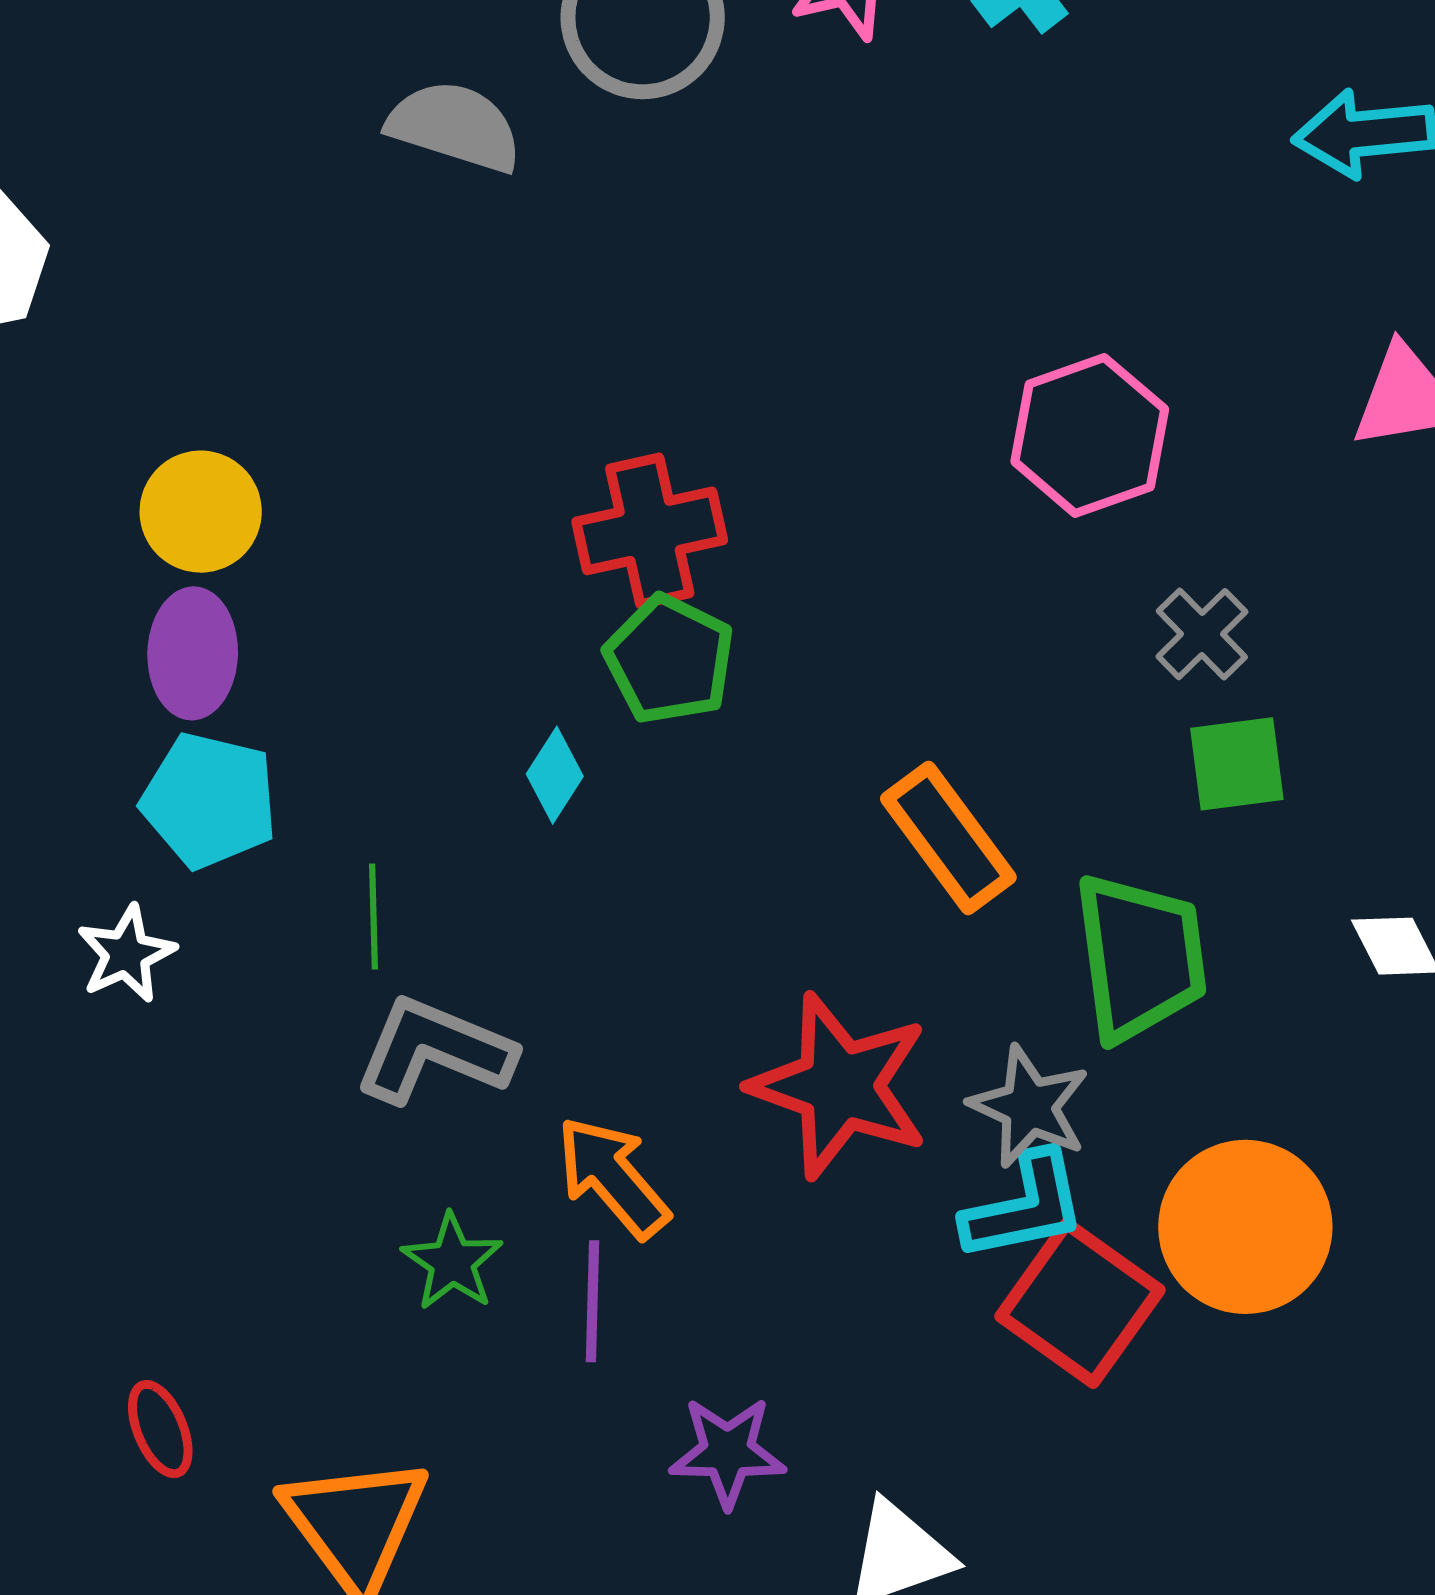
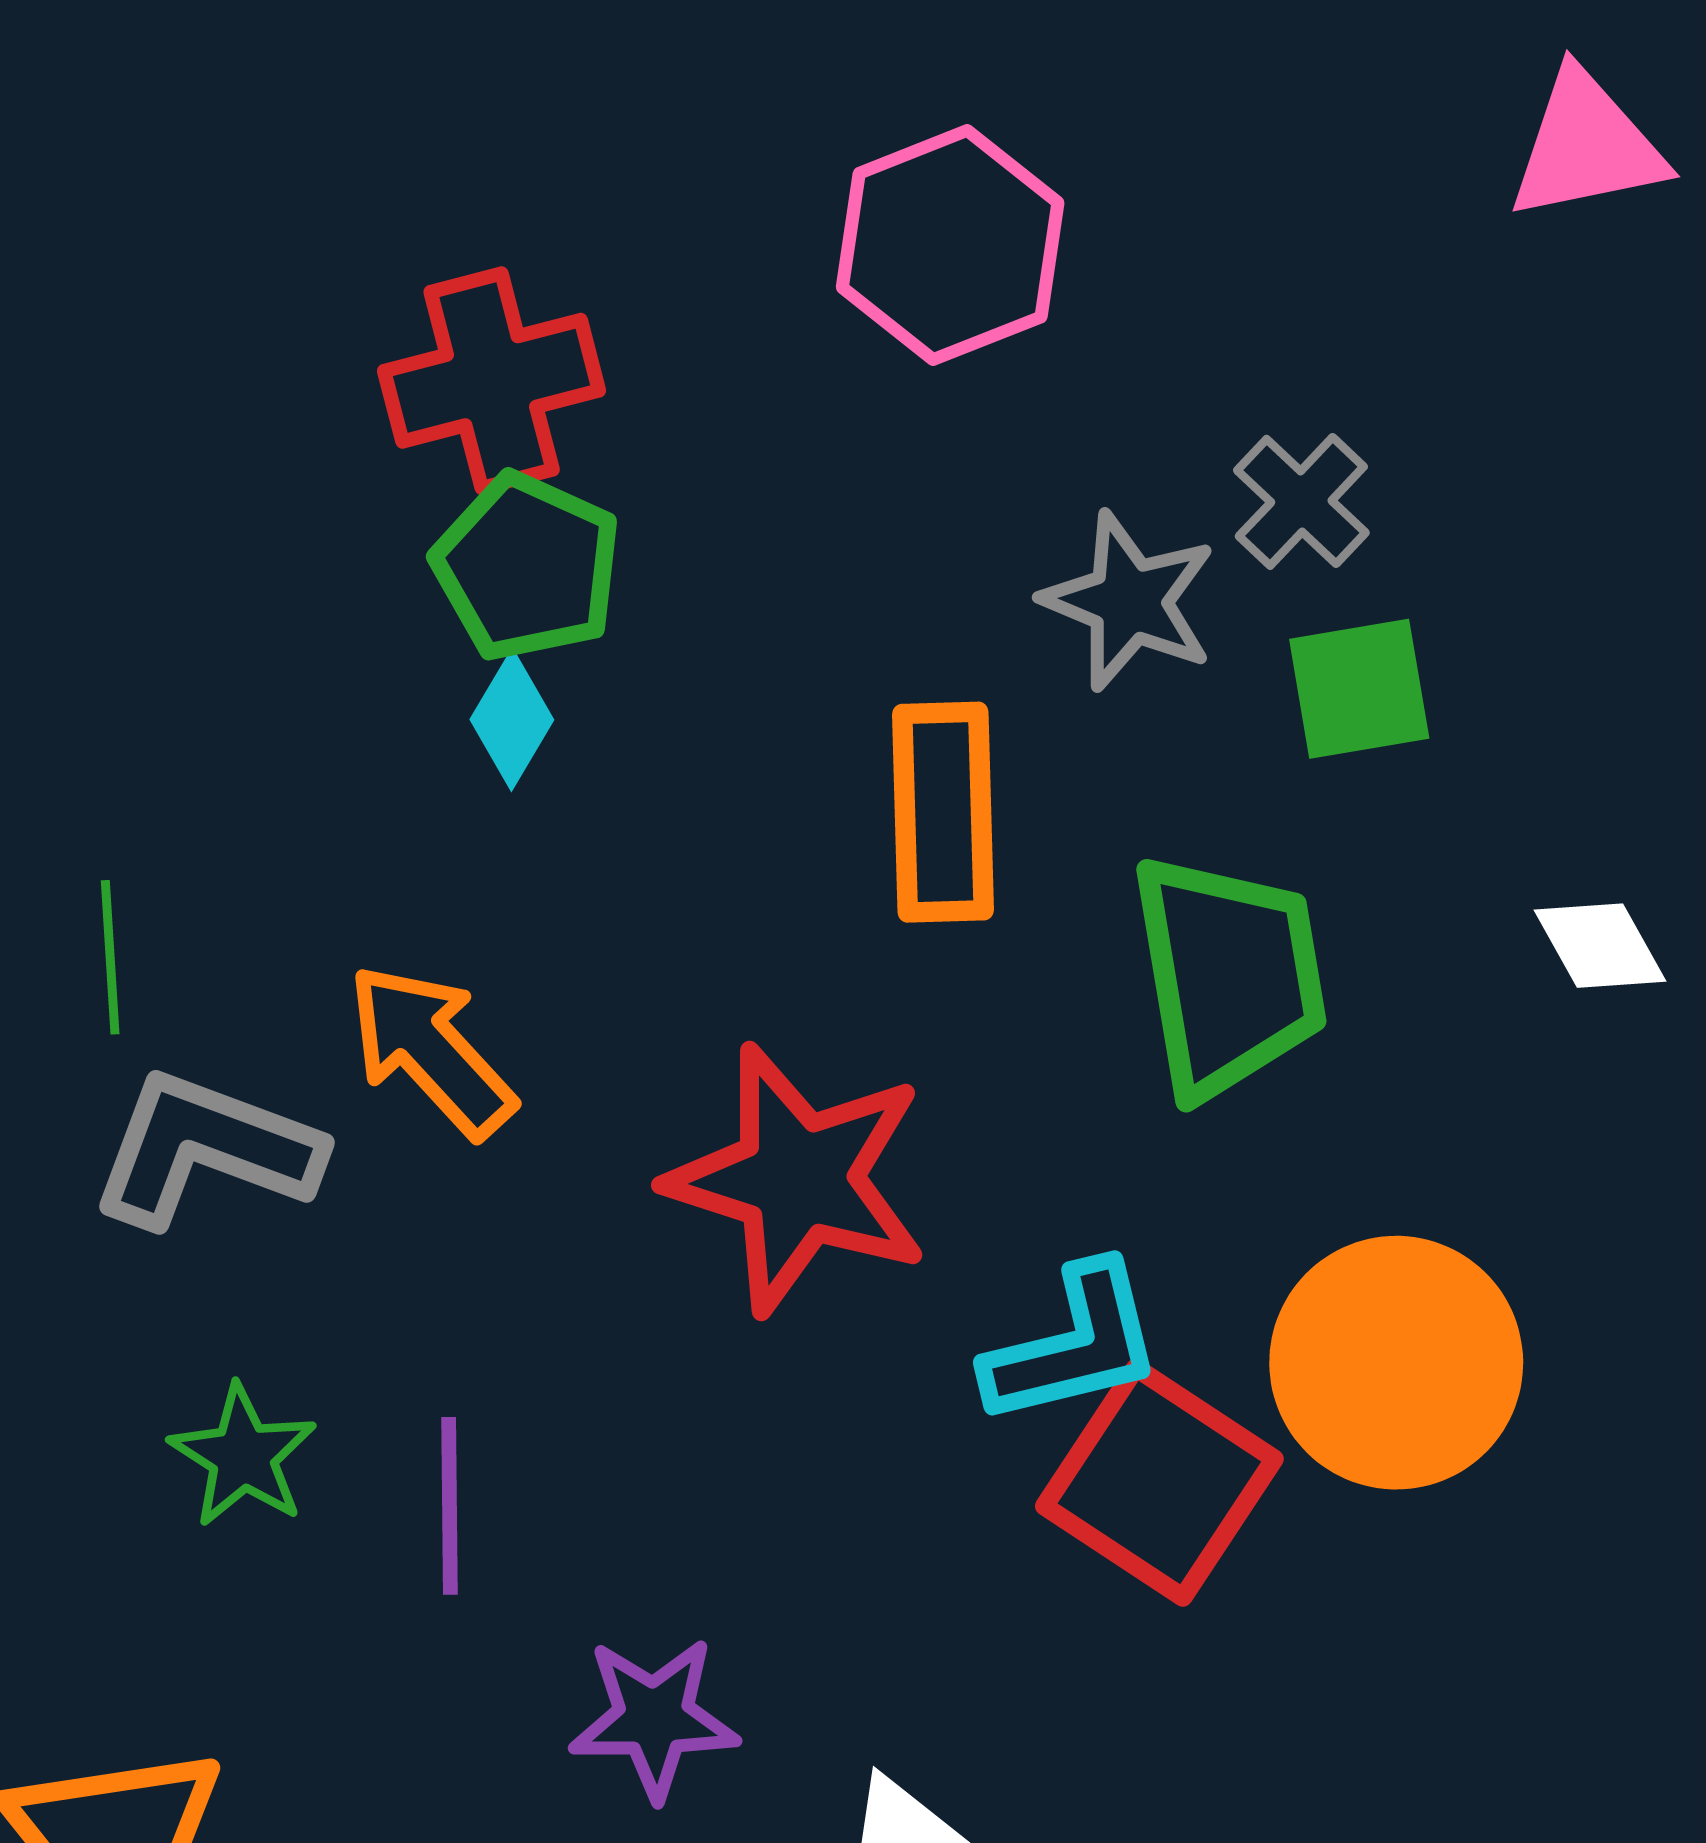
pink hexagon: (1090, 435) -> (950, 245), moved
cyan diamond: (555, 775) -> (512, 720), moved
orange rectangle: (948, 838) -> (943, 812), turned 37
gray star: (1029, 1107) -> (1129, 601), moved
orange arrow: (613, 1177) -> (431, 1050), moved

